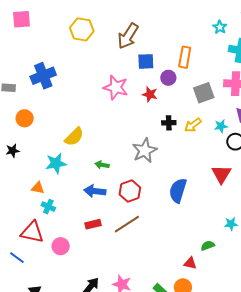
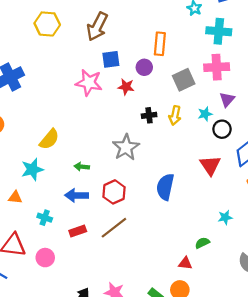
blue square: (146, 61) -> (111, 59), moved
yellow arrow: (193, 125) -> (175, 115), turned -36
cyan cross: (48, 207) -> (45, 218), moved

